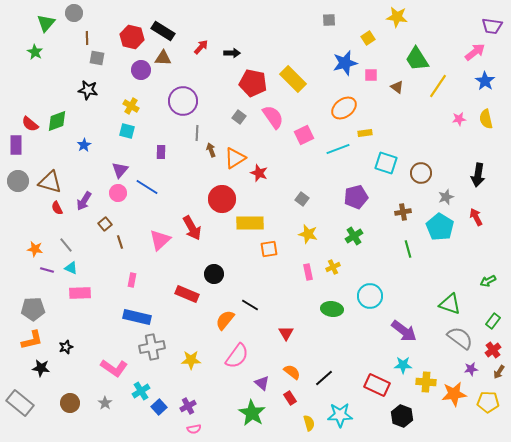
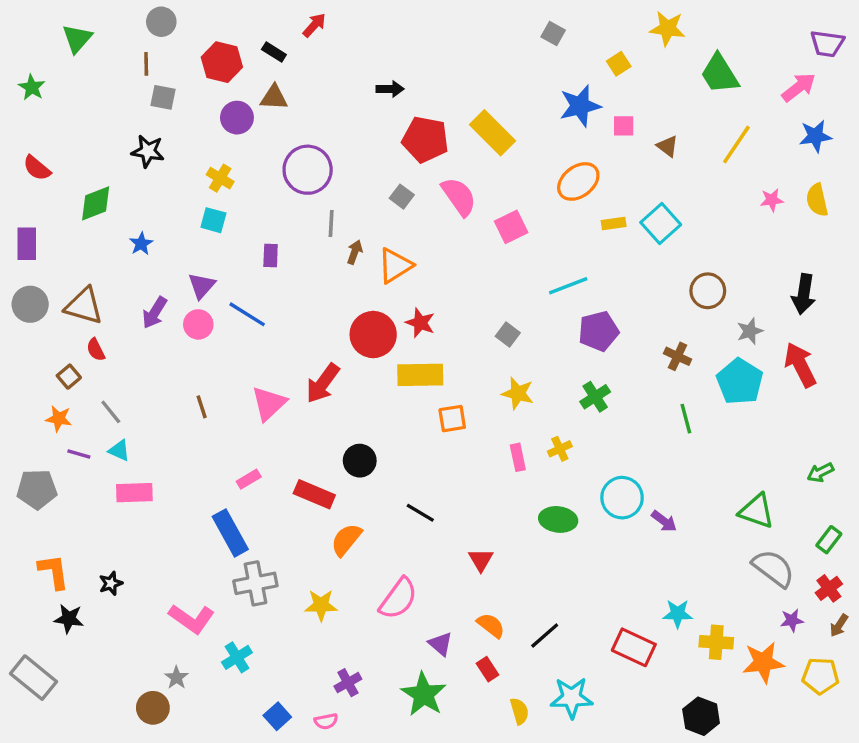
gray circle: (74, 13) -> (161, 22), moved
gray square: (329, 20) -> (553, 33), turned 32
black rectangle: (163, 31) -> (274, 52), size x0.6
red arrow: (201, 47) -> (314, 25), moved
green star: (35, 52) -> (32, 87), moved
green trapezoid: (417, 59) -> (720, 74), moved
blue star: (485, 81) -> (815, 136), turned 30
red semicircle: (30, 124) -> (37, 168), moved
cyan line: (338, 149) -> (568, 286), moved
brown arrow: (211, 150) -> (355, 252), turned 40
cyan square: (386, 163) -> (661, 224), moved, turned 30
red star: (259, 173) -> (420, 323), moved
purple arrow: (84, 201) -> (155, 313), moved
brown cross: (403, 212) -> (678, 356), turned 35
red arrow: (476, 217) -> (800, 365), size x1.5
brown square: (105, 224) -> (69, 377), moved
red arrow: (192, 228) -> (323, 383), turned 65
pink rectangle: (132, 280) -> (249, 479), moved, turned 48
gray pentagon: (33, 309) -> (37, 489), moved
blue rectangle: (137, 317) -> (230, 533), turned 48
orange semicircle: (225, 320) -> (346, 540), moved
purple arrow: (404, 331) -> (664, 521), moved, size x0.6
orange L-shape: (32, 340) -> (54, 572), turned -85
brown circle: (70, 403) -> (153, 708), moved
purple cross: (188, 406) -> (348, 683), moved
blue square: (159, 407) -> (277, 716), moved
black hexagon: (402, 416) -> (701, 716), moved

